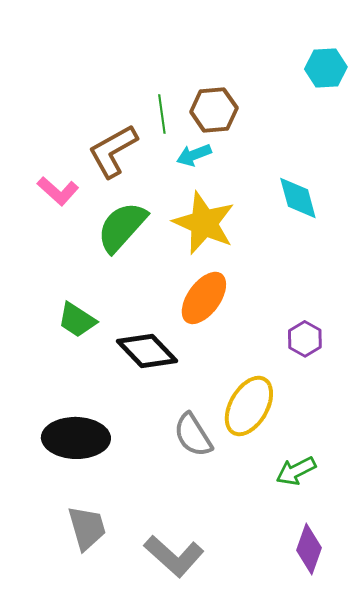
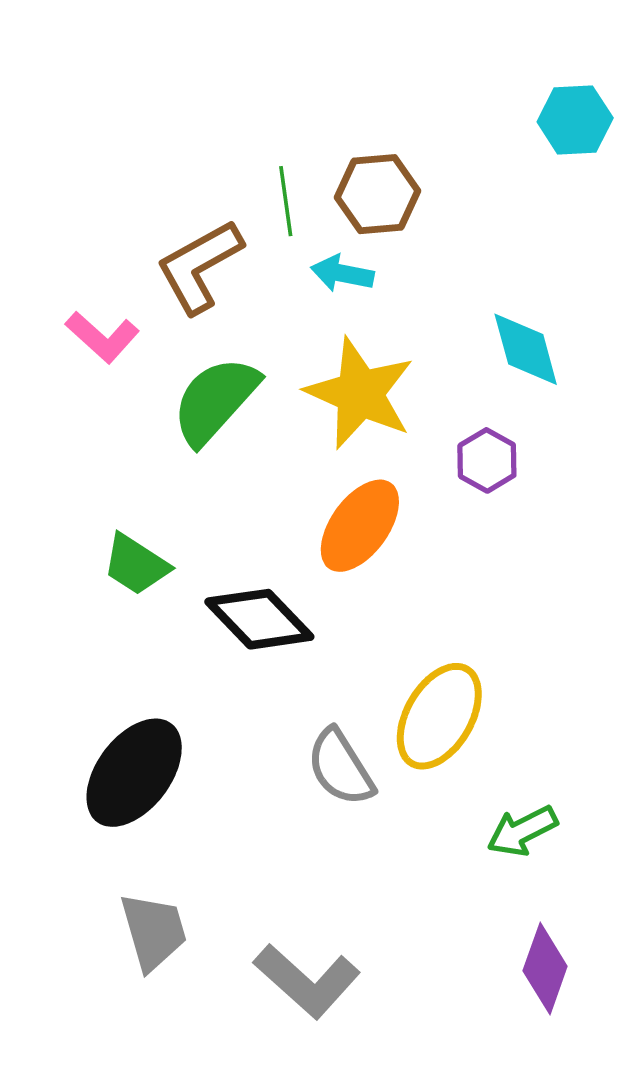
cyan arrow: (194, 155) -> (342, 273), turned 32
purple hexagon: (305, 339) -> (487, 460), moved
black ellipse: (76, 438) -> (134, 773), turned -54

